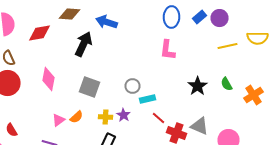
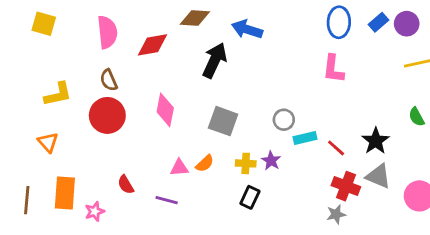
black star: (198, 86) -> (376, 141), moved
red line: (158, 118) -> (336, 148), moved
pink triangle: (58, 120) -> (179, 168), turned 32
red semicircle: (12, 130) -> (126, 185), moved

